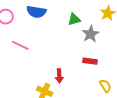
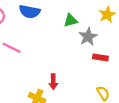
red rectangle: (90, 61) -> (100, 58), moved

